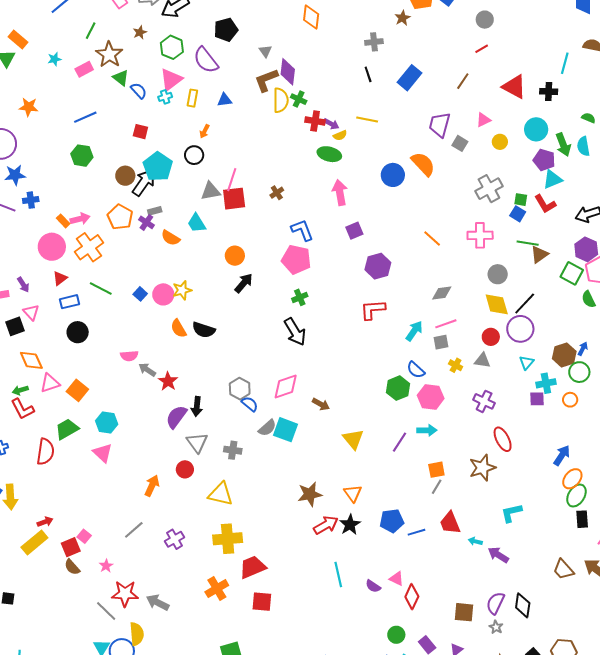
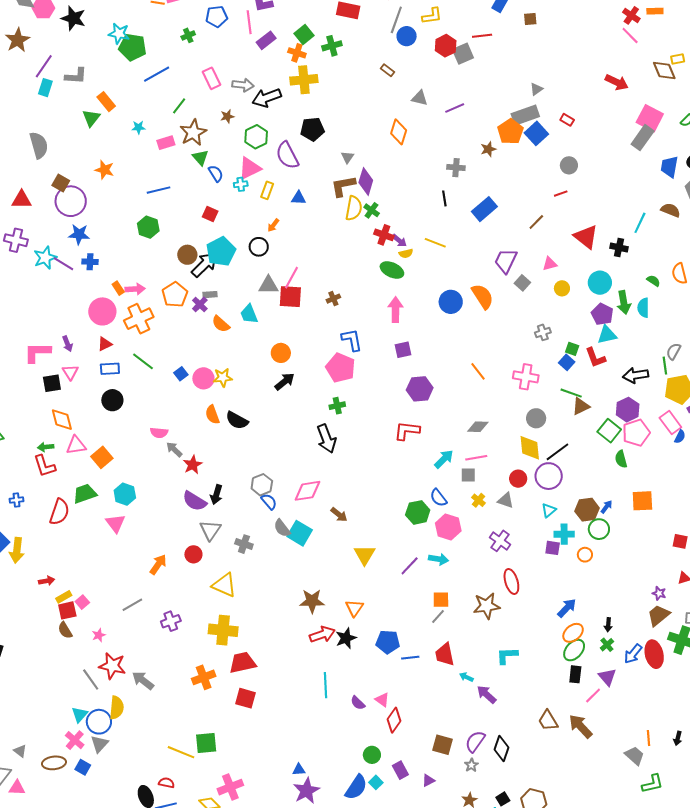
gray cross: (489, 189) -> (543, 332), size x0.6
purple semicircle: (176, 417) -> (195, 501), turned -105
gray semicircle: (267, 428) -> (282, 528), turned 84
yellow rectangle: (34, 543) -> (64, 597), moved, size x0.6

